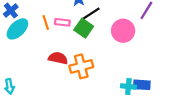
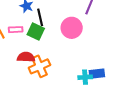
black line: (91, 14) -> (40, 17), turned -60
red semicircle: (58, 58) -> (26, 57), moved

